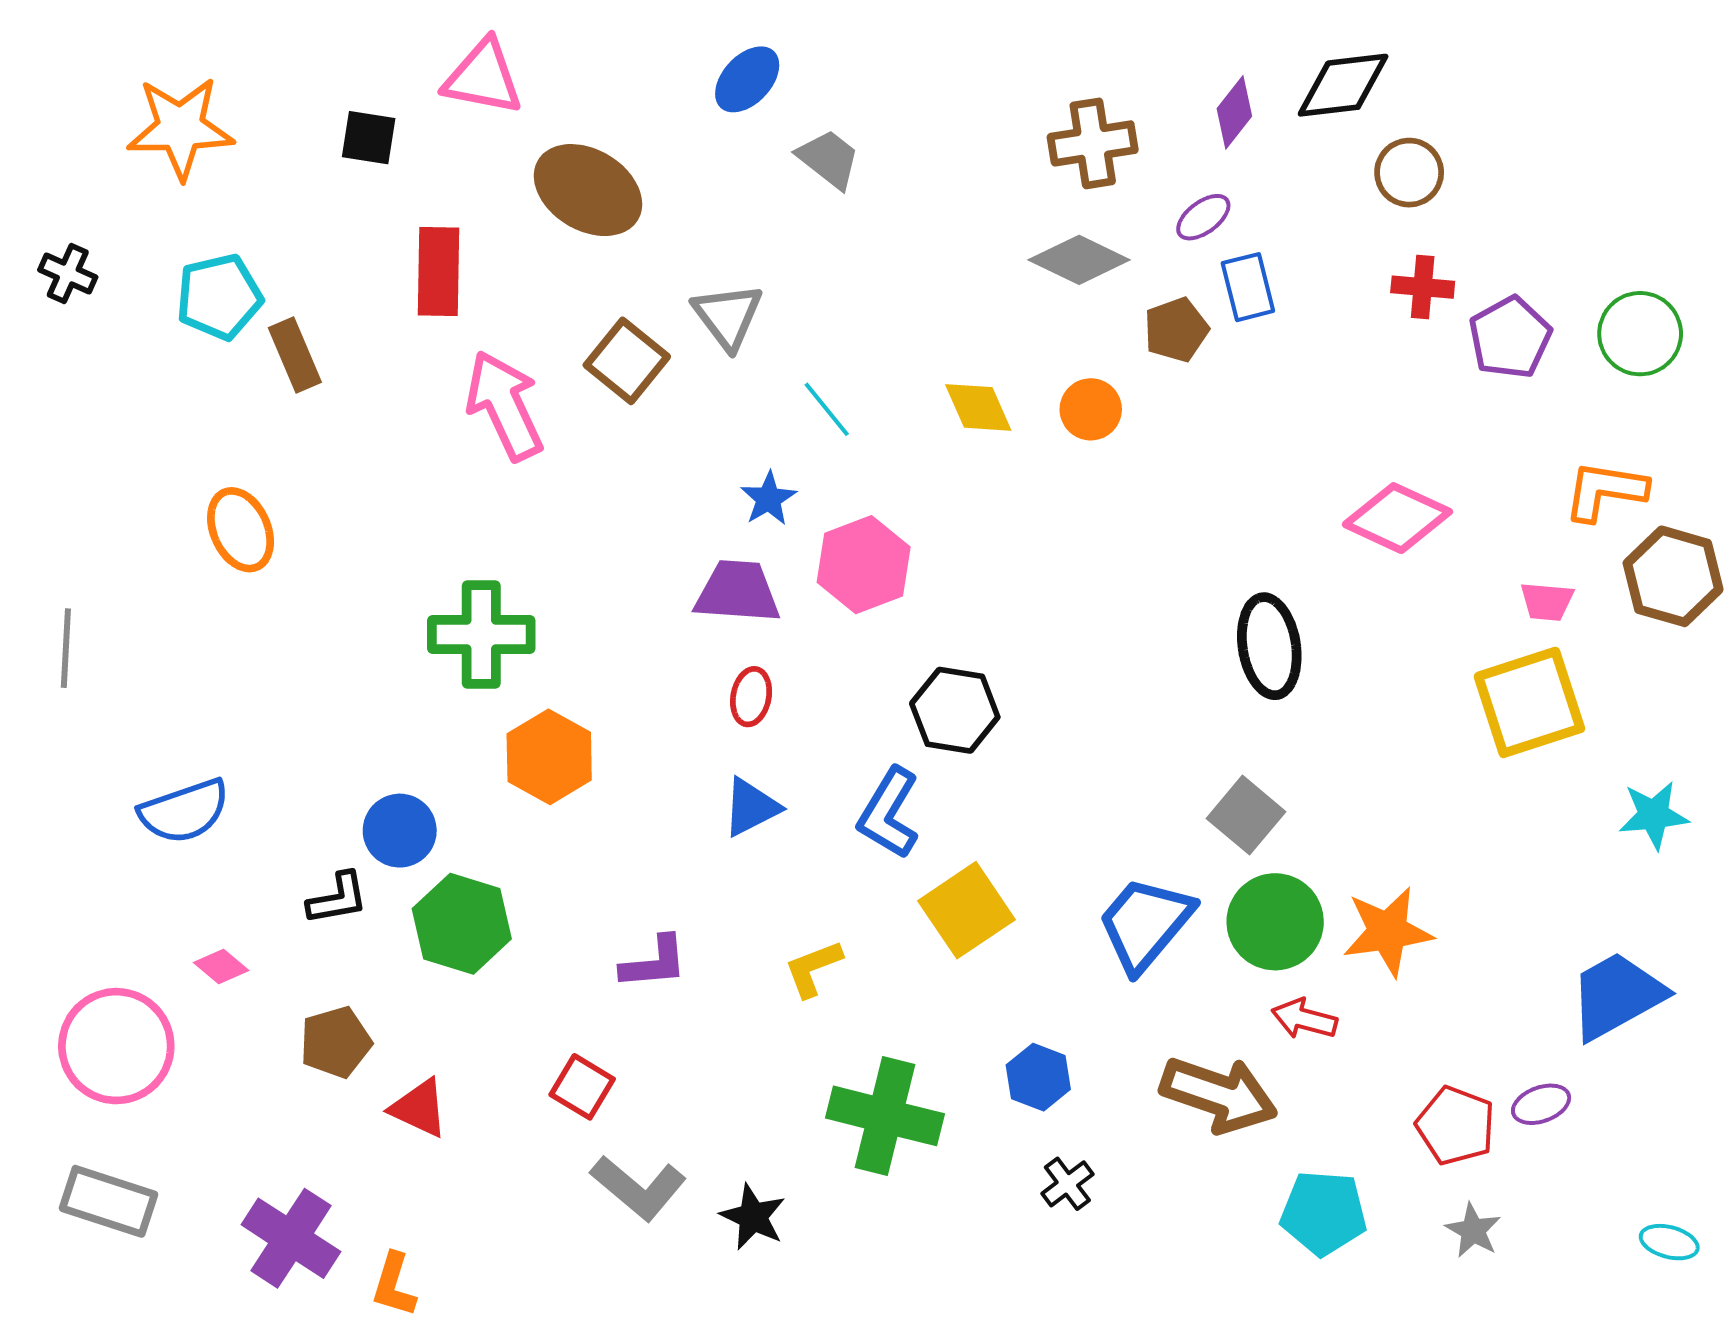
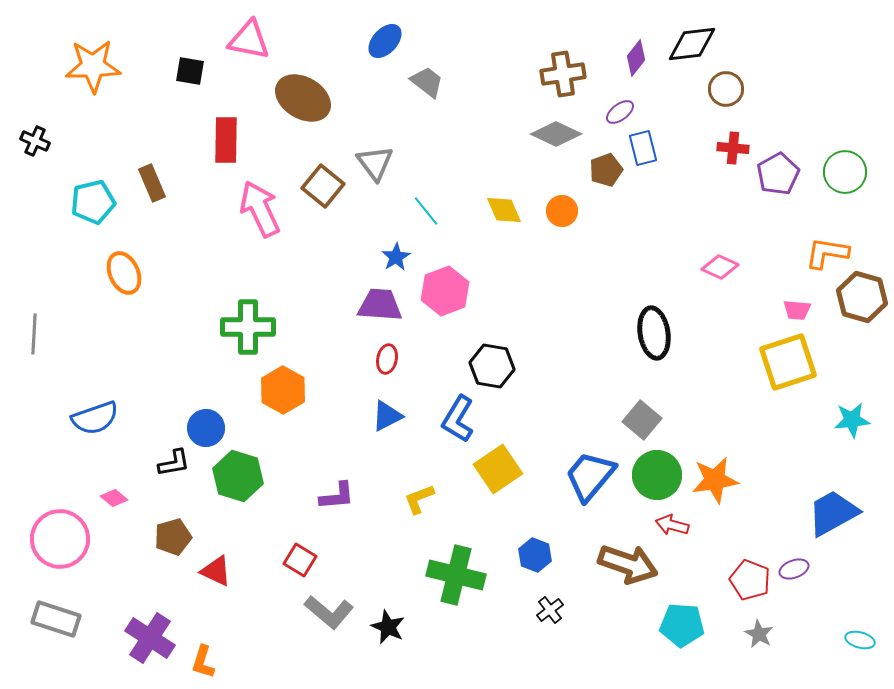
cyan pentagon: (219, 297) -> (93, 202), moved
pink diamond: (1397, 518) -> (720, 267), size x0.7

